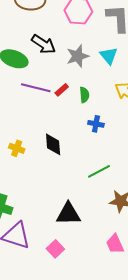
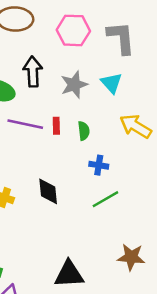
black arrow: (43, 44) -> (33, 72), turned -125
red rectangle: (62, 90) -> (56, 126), turned -48
green line: (99, 171) -> (105, 199), moved

